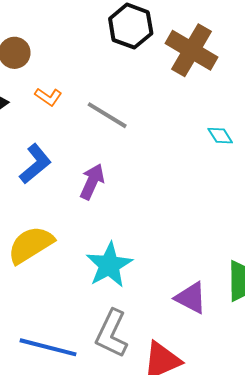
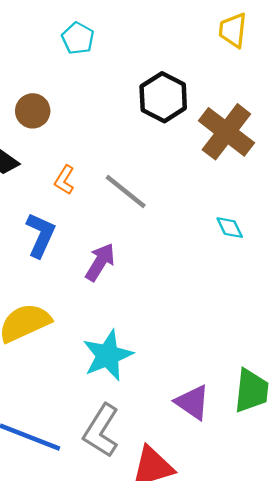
orange L-shape: (48, 97) -> (64, 180), moved, turned 80
cyan diamond: (220, 136) -> (230, 228), moved
blue L-shape: (35, 164) -> (41, 235), turned -33

